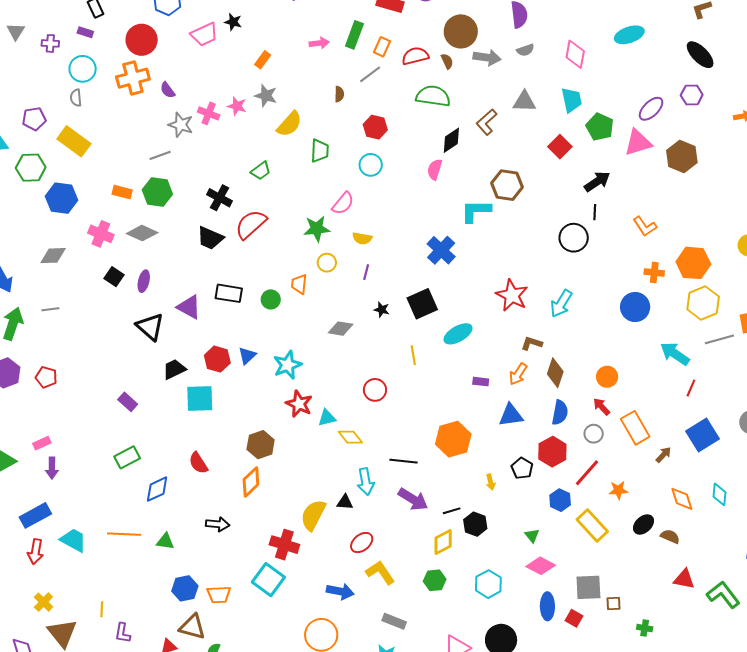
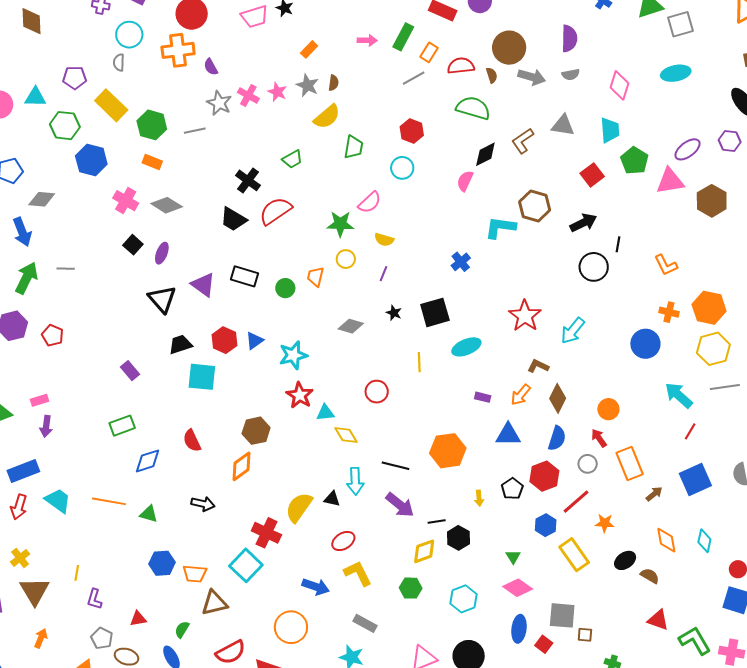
brown semicircle: (339, 94) -> (334, 83), moved
black arrow: (597, 182) -> (583, 223), moved
green hexagon: (157, 192) -> (152, 125), moved
blue cross: (441, 250) -> (461, 262), size x0.7
gray diamond: (53, 256) -> (42, 199), moved
brown triangle: (192, 627) -> (214, 603), moved, turned -36

